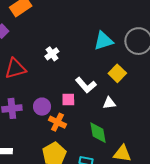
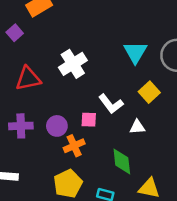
cyan triangle: (103, 41) -> (135, 52), turned -45
white cross: (52, 54) -> (73, 64), size x1.6
orange cross: (57, 122) -> (74, 146), turned 36

